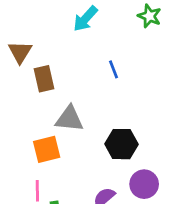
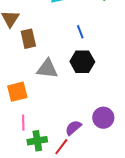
black hexagon: (121, 144) -> (82, 62), moved
orange square: (47, 149) -> (17, 92), moved

